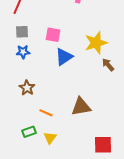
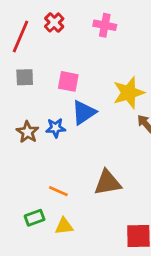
blue star: (23, 52) -> (56, 128), moved
brown star: (27, 88) -> (28, 132), moved
yellow triangle: (50, 138) -> (64, 226), turned 48

